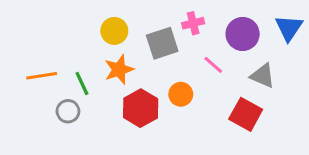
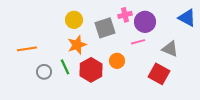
blue triangle: (289, 28) -> (187, 18), turned -36
purple circle: (243, 34) -> (145, 22), moved
pink line: (213, 65) -> (138, 42), turned -56
green line: (82, 83) -> (65, 67), moved

